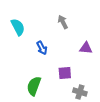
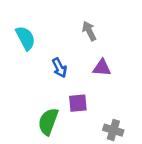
purple triangle: (86, 48) -> (102, 68), moved
purple square: (65, 73) -> (78, 103), moved

